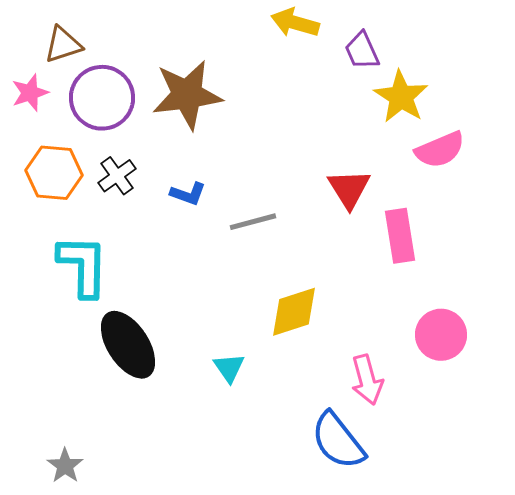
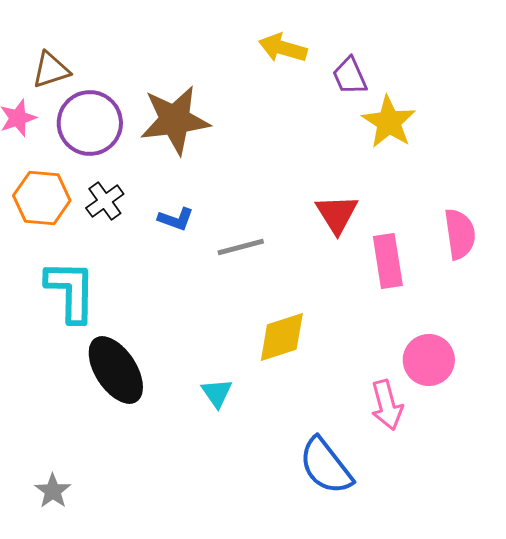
pink semicircle: (440, 150) -> (460, 234), moved, turned -75
pink arrow: (367, 380) -> (387, 405), moved

